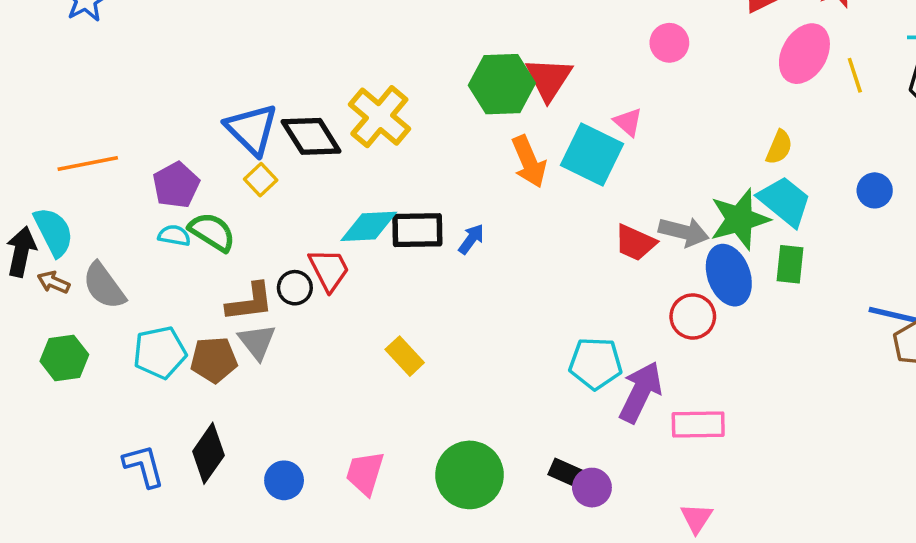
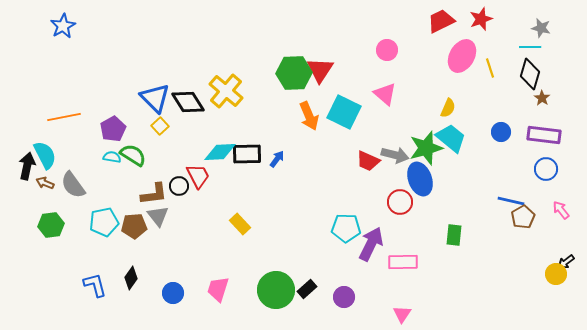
pink triangle: (628, 122) -> (385, 94), moved, size x1.4
green rectangle: (790, 264) -> (454, 235), moved
black diamond: (208, 453) -> (131, 278), size x0.7
black rectangle: (567, 473) -> (307, 289), moved, turned -66

